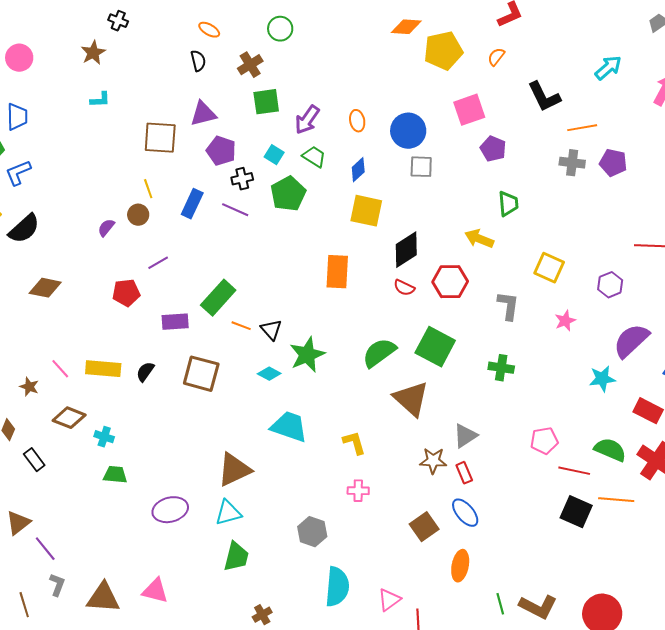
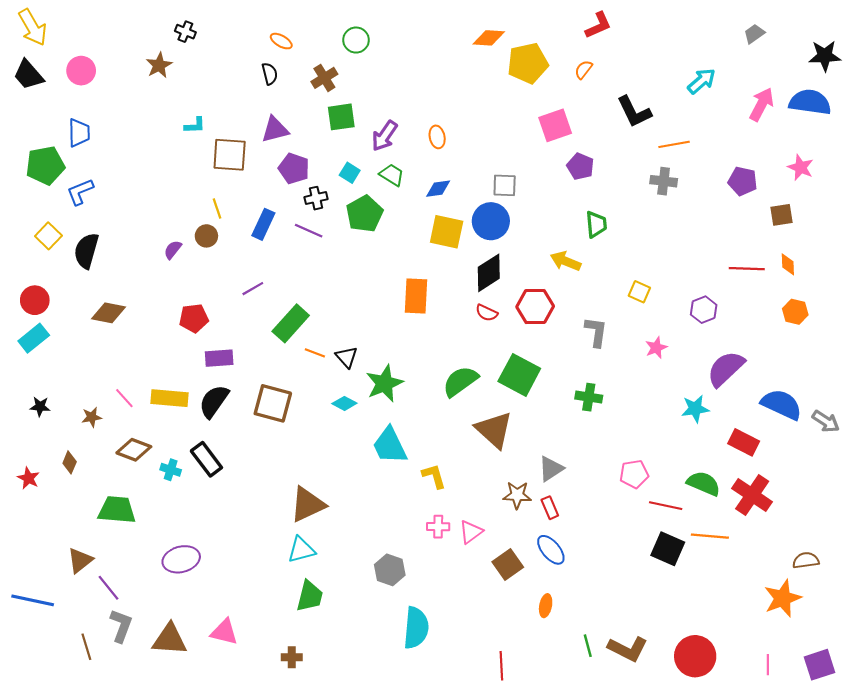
cyan L-shape: (100, 100) -> (195, 125), moved
blue circle: (408, 131) -> (491, 221), moved
purple pentagon: (613, 163) -> (743, 181), moved
blue diamond: (358, 170) -> (438, 189), turned 35
black semicircle: (24, 229) -> (86, 251), turned 148
purple line: (158, 263) -> (253, 289), moved
yellow square: (549, 268) -> (639, 292), size x0.7
purple rectangle: (175, 322) -> (219, 358), moved
black semicircle: (145, 372) -> (214, 401), size x1.6
brown star: (29, 387) -> (92, 417), turned -30
cyan trapezoid: (289, 427) -> (390, 446), moved, turned -135
black rectangle: (34, 460) -> (206, 459), moved, size x1.4
green trapezoid: (115, 475) -> (117, 510), moved, size x1.5
purple ellipse: (170, 510) -> (181, 559), moved
orange ellipse: (460, 566) -> (546, 606), size x0.7
gray L-shape: (57, 585) -> (121, 626), size x1.4
pink triangle: (389, 600) -> (471, 532), moved
brown cross: (262, 615) -> (292, 657), moved, turned 30

